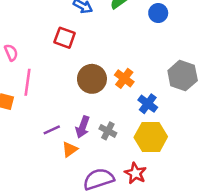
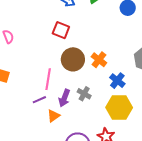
red square: (65, 38) -> (61, 30), moved
pink line: (27, 82) -> (48, 79), moved
gray cross: (108, 131) -> (84, 94), moved

